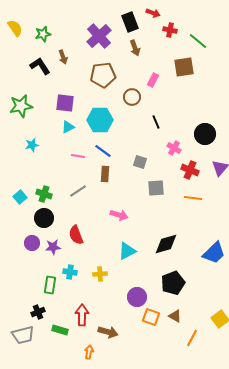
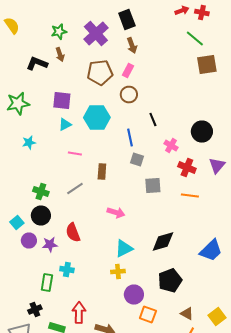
red arrow: (153, 13) -> (182, 10), moved, turned -40
red cross: (170, 30) -> (202, 12), moved
green star: (43, 34) -> (59, 32), moved
black L-shape: (40, 66) -> (37, 64), turned -35
brown square: (184, 67) -> (207, 64), moved
pink rectangle: (153, 80) -> (128, 70), moved
blue line: (103, 151) -> (130, 138), moved, turned 42
cyan square: (20, 197) -> (17, 222), moved
yellow cross: (100, 274) -> (118, 272), moved
brown triangle: (175, 316) -> (187, 314), moved

